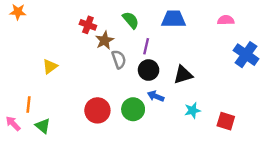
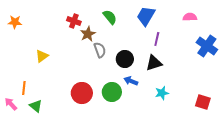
orange star: (18, 12) -> (15, 22), moved
blue trapezoid: (173, 19) -> (146, 16), turned -60
purple line: (146, 46) -> (157, 39), moved
red square: (226, 121) -> (203, 102), moved

